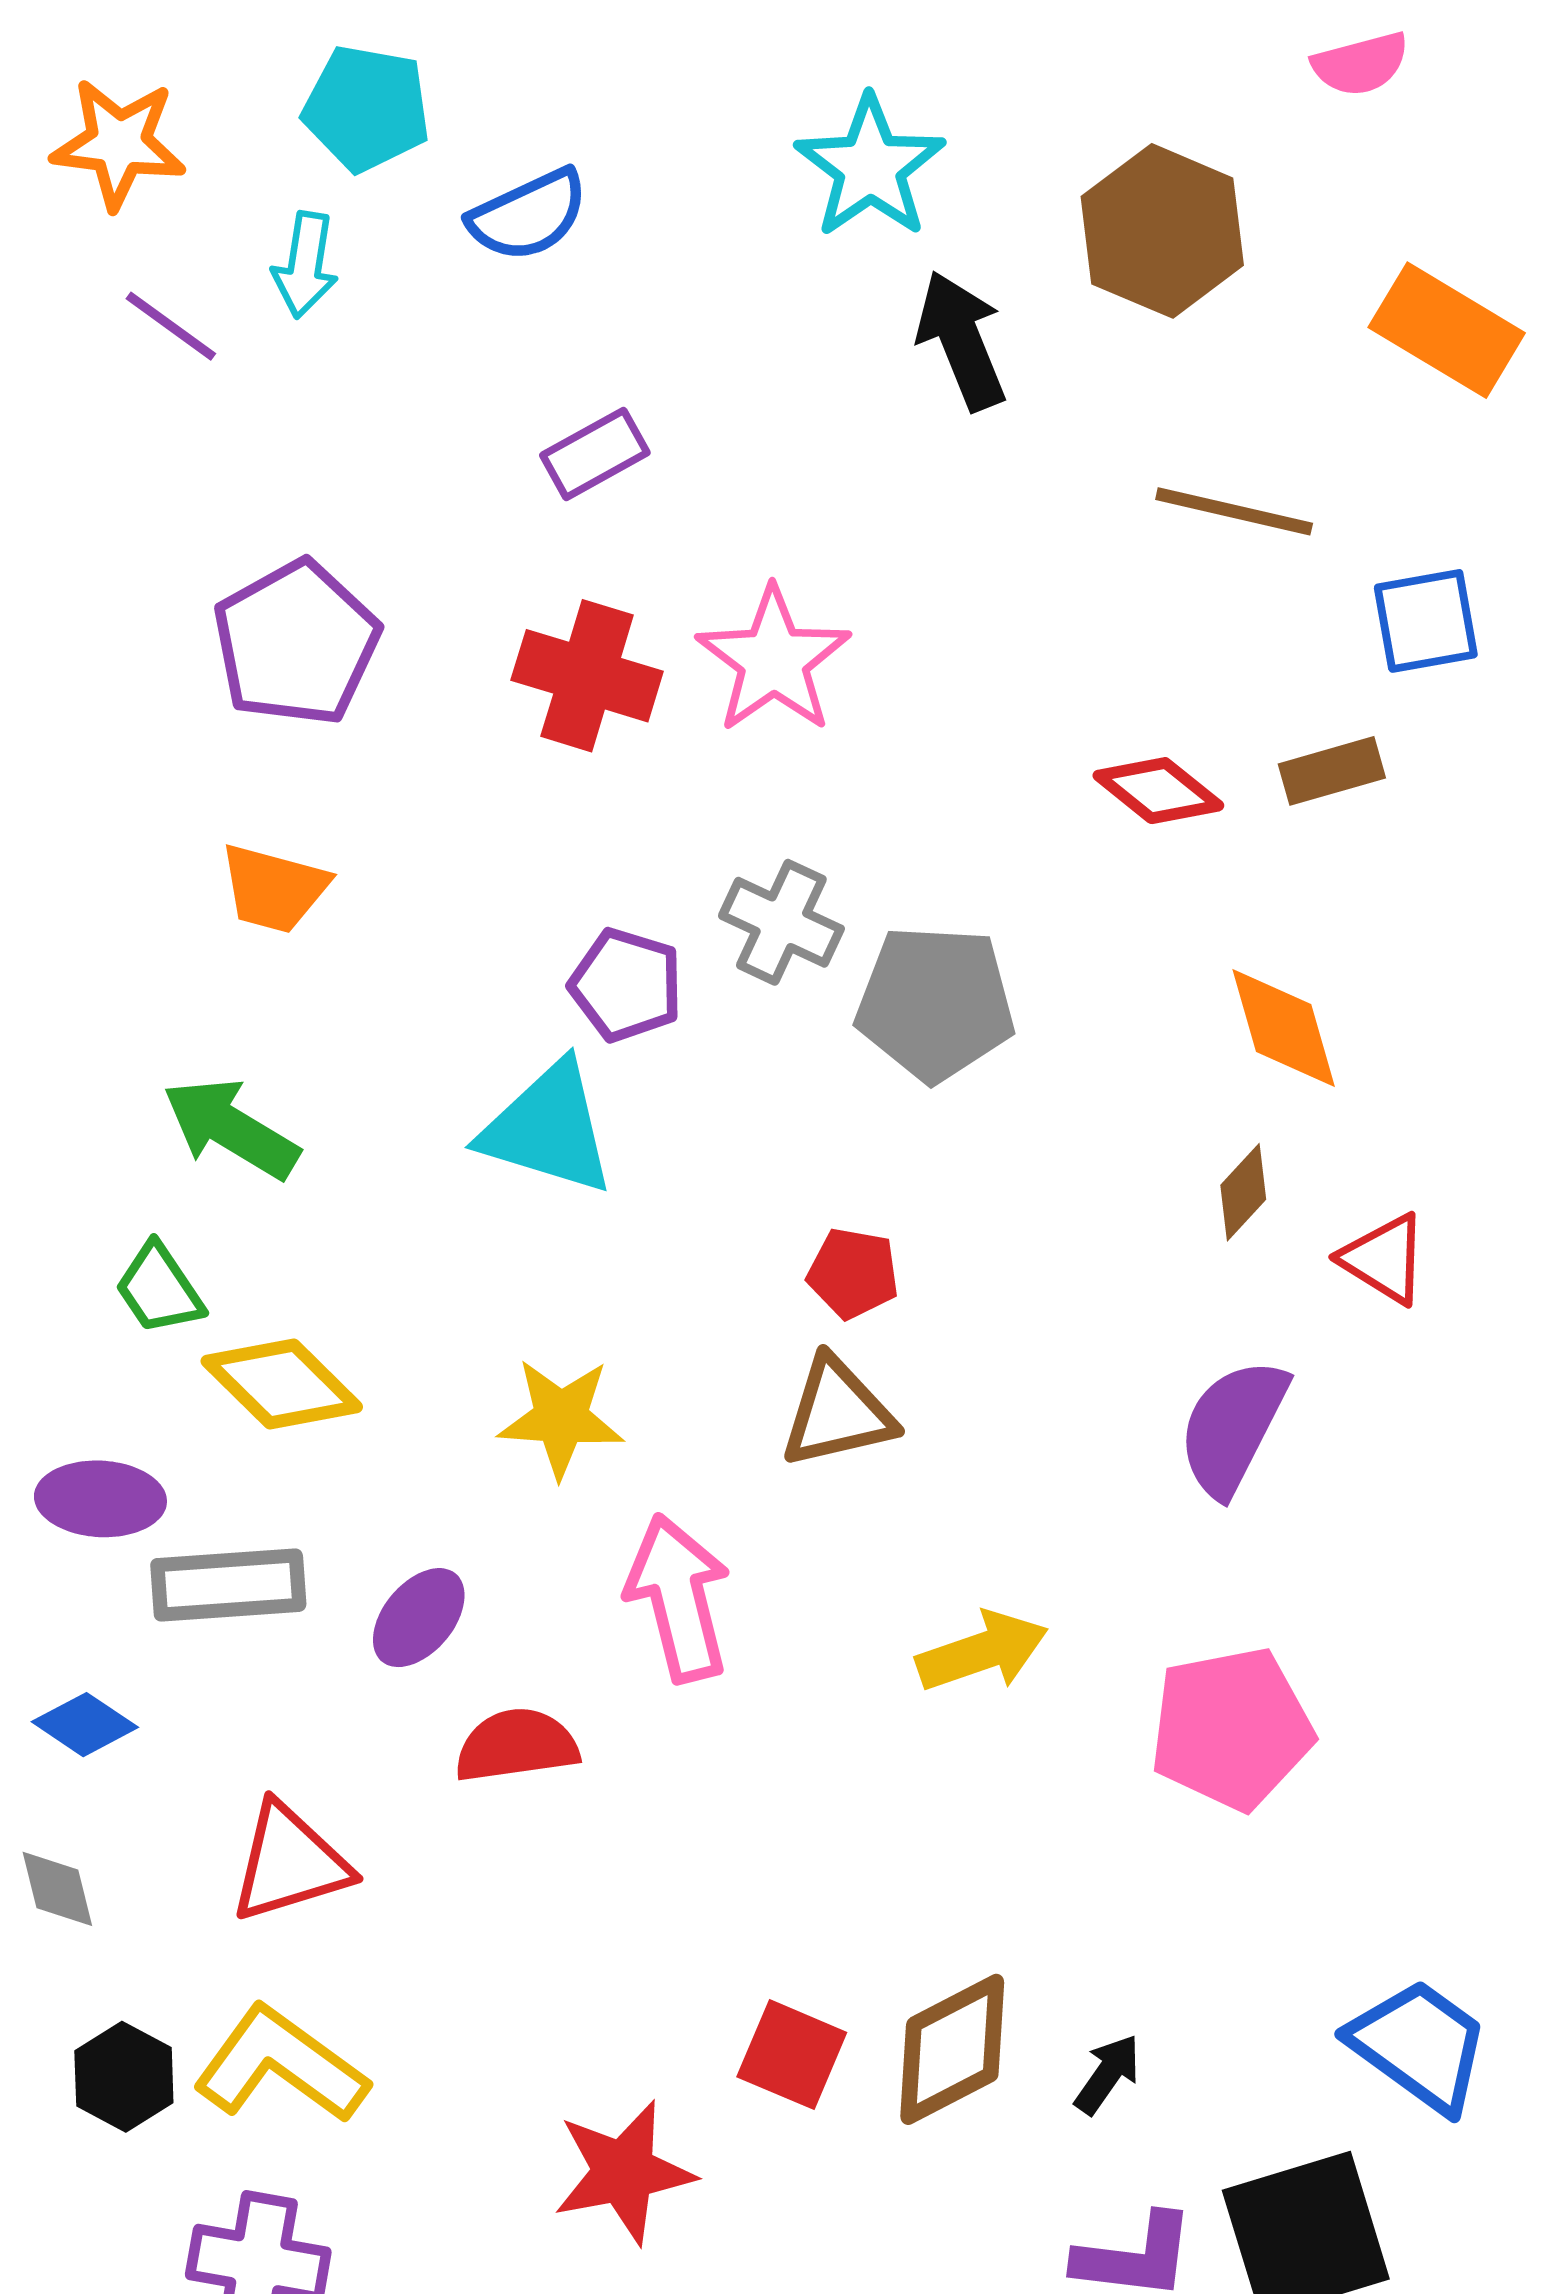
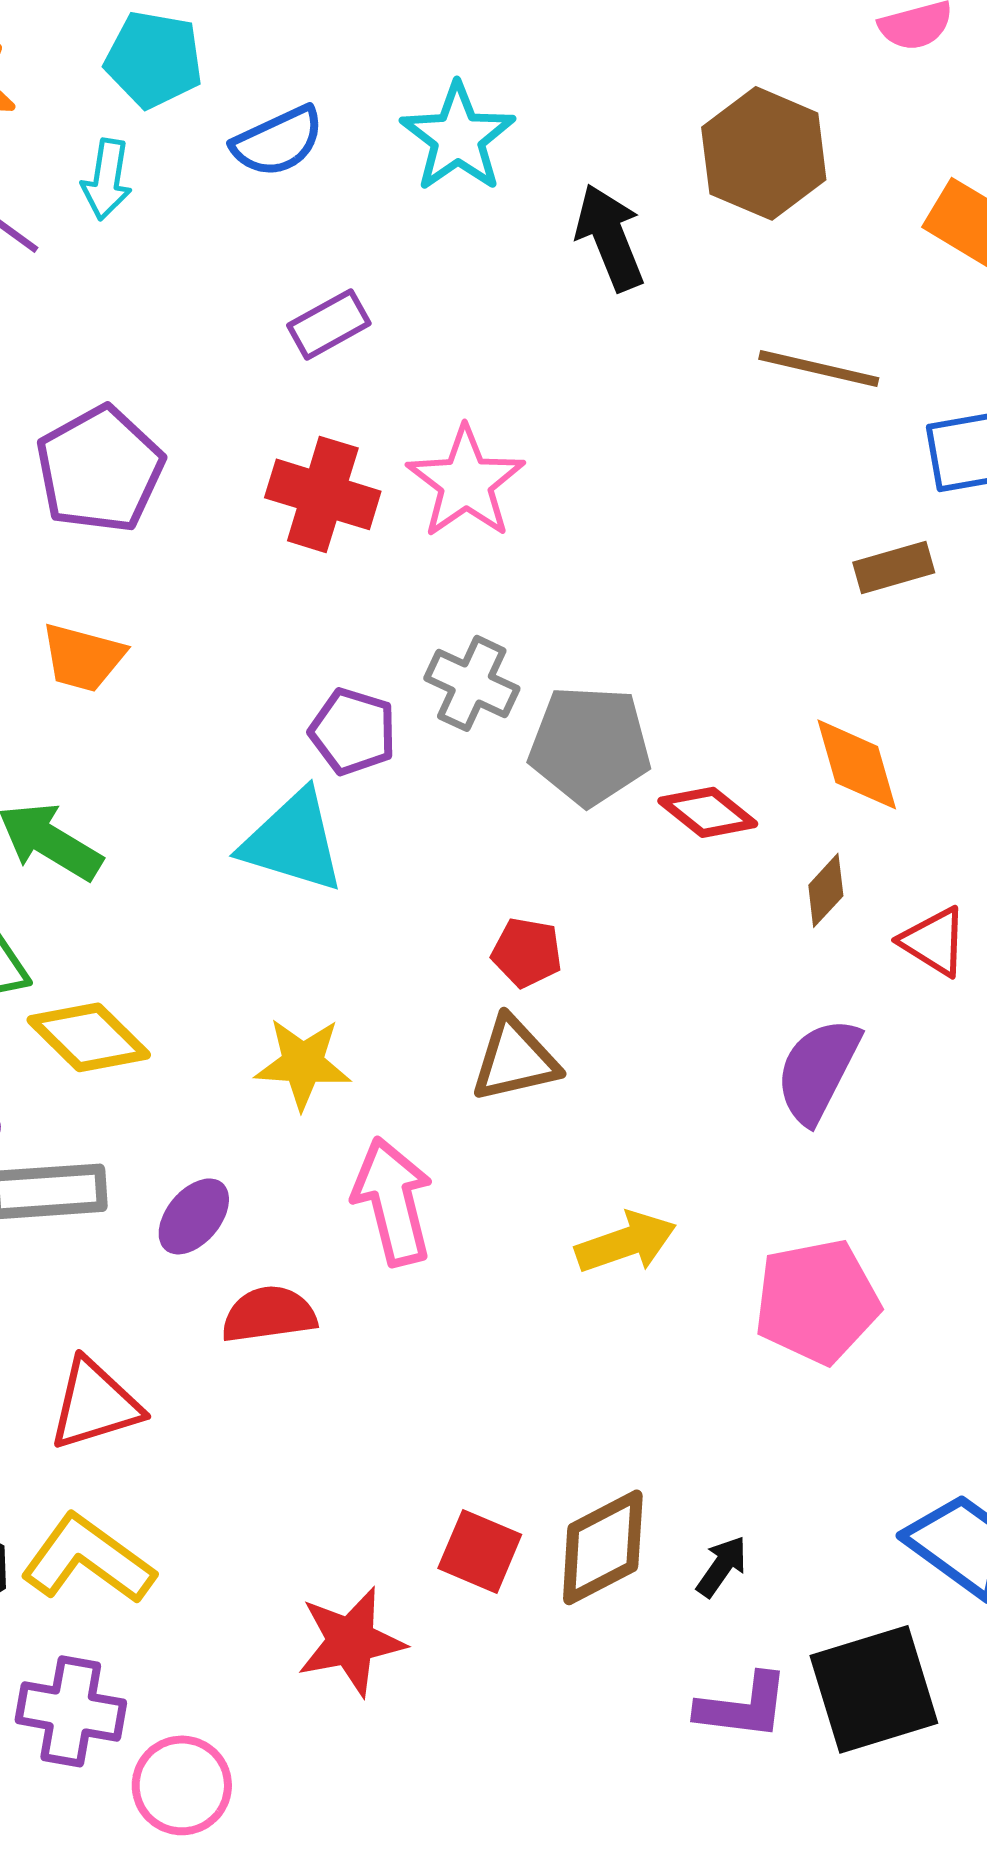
cyan star: (870, 167) -> (458, 137), moved
red diamond: (1158, 791) -> (708, 812), moved

